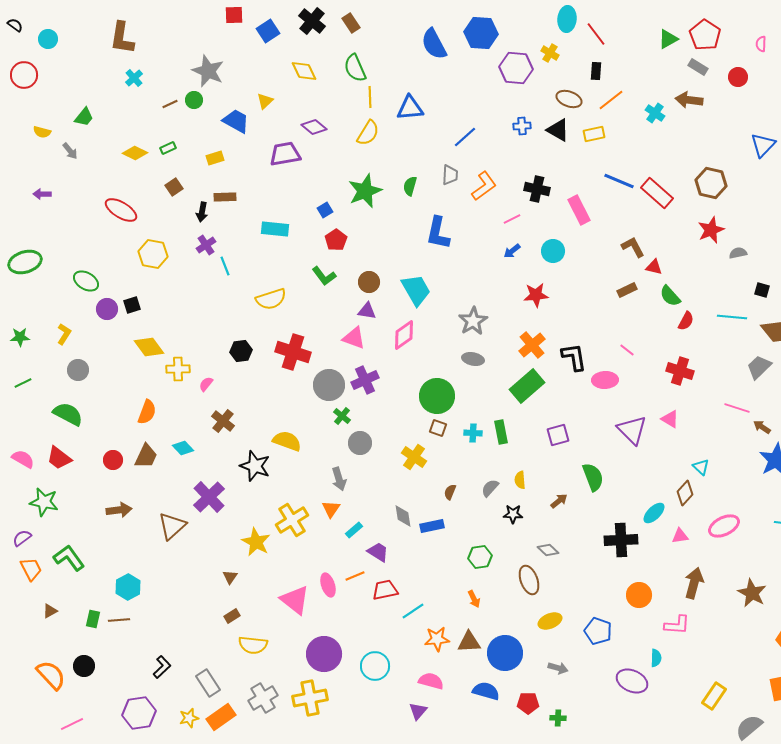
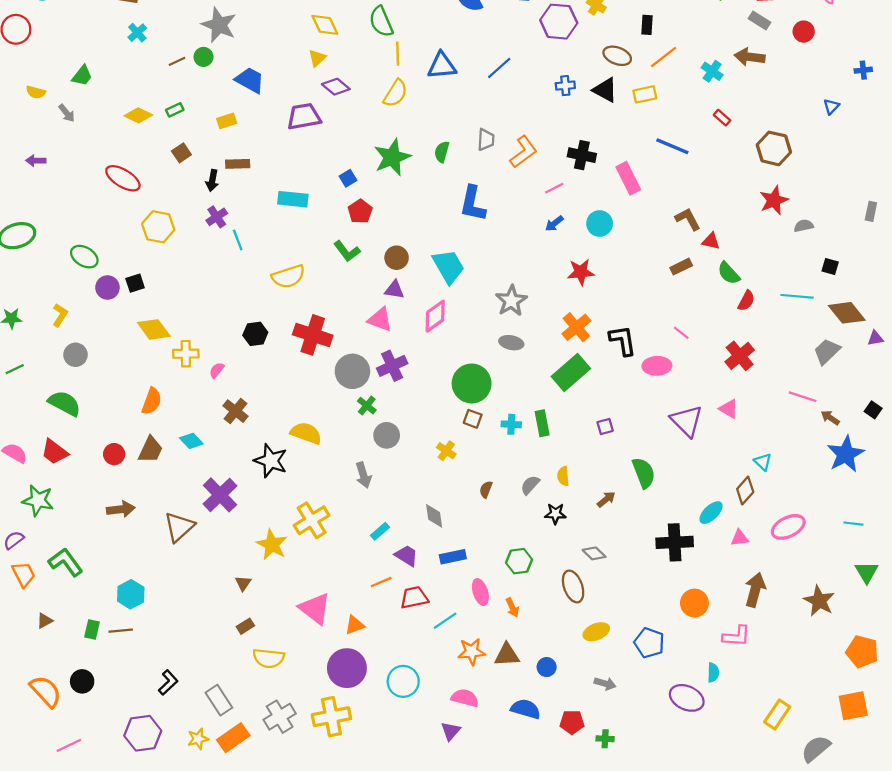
yellow triangle: (265, 101) -> (317, 58), moved
blue line: (465, 137) -> (499, 68), moved
blue triangle: (763, 145) -> (831, 107), size x0.6
red rectangle: (657, 193) -> (722, 118), moved, size x0.5
red cross: (680, 371) -> (740, 356), turned 32
purple square: (558, 435) -> (605, 427), size x0.7
yellow cross: (414, 457) -> (446, 451), size x0.7
orange triangle: (331, 509) -> (355, 625), moved, turned 36
blue rectangle: (432, 526) -> (453, 557), moved
pink ellipse: (328, 585) -> (480, 592), moved
blue circle: (505, 653) -> (547, 667), size x0.5

